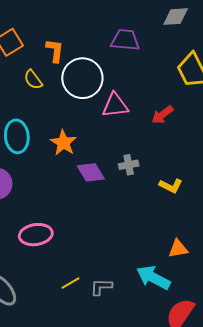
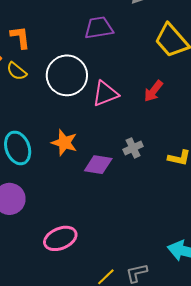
orange L-shape: (55, 51) -> (20, 37), moved
yellow semicircle: (33, 80) -> (17, 71), moved
purple diamond: (91, 172) -> (98, 165), turned -36

